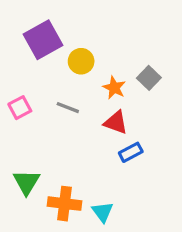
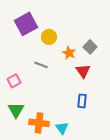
pink square: (20, 108) -> (14, 81), moved
red triangle: (116, 122) -> (83, 71), moved, turned 35
blue rectangle: (131, 152) -> (82, 101), moved, turned -56

